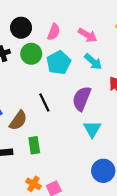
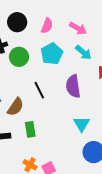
green circle: (31, 54) -> (19, 57), moved
purple semicircle: (82, 99) -> (73, 86), turned -30
cyan triangle: (92, 129) -> (82, 124), moved

